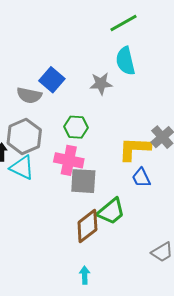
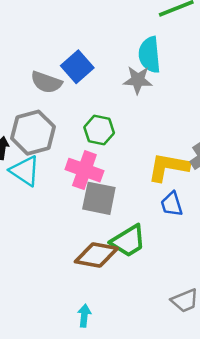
cyan semicircle: (125, 61) -> (149, 55), moved
brown diamond: (87, 226) -> (96, 255), turned 40

